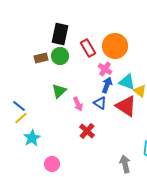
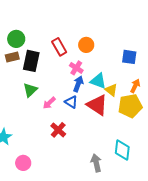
black rectangle: (60, 34) -> (31, 61), moved
orange circle: (115, 46) -> (86, 45), size x0.6
green circle: (60, 56) -> (16, 39), moved
pink arrow: (78, 104) -> (49, 103), turned 72

